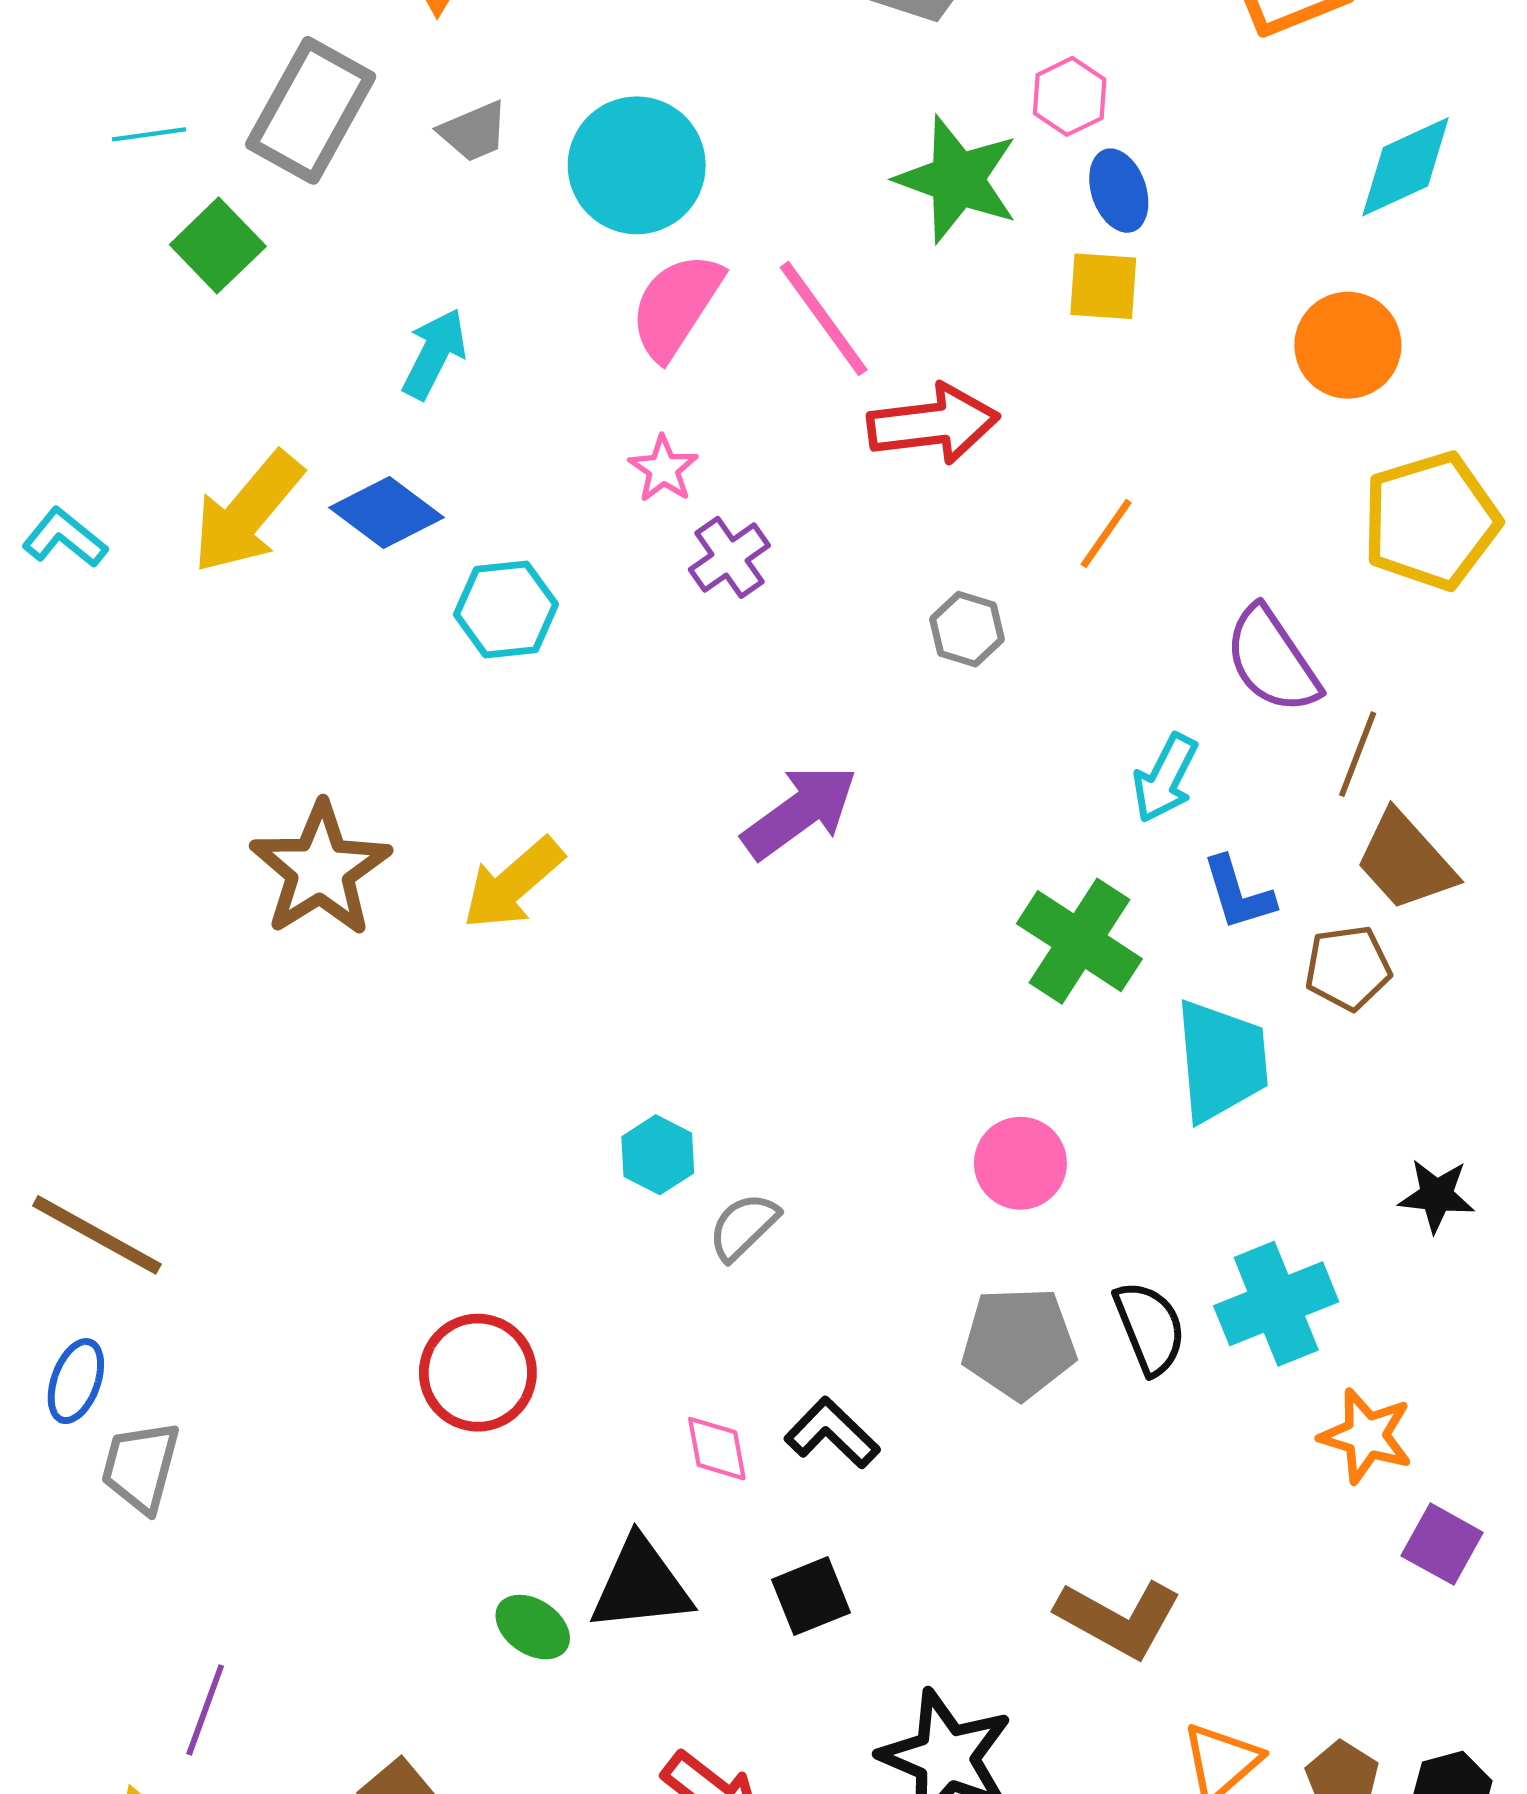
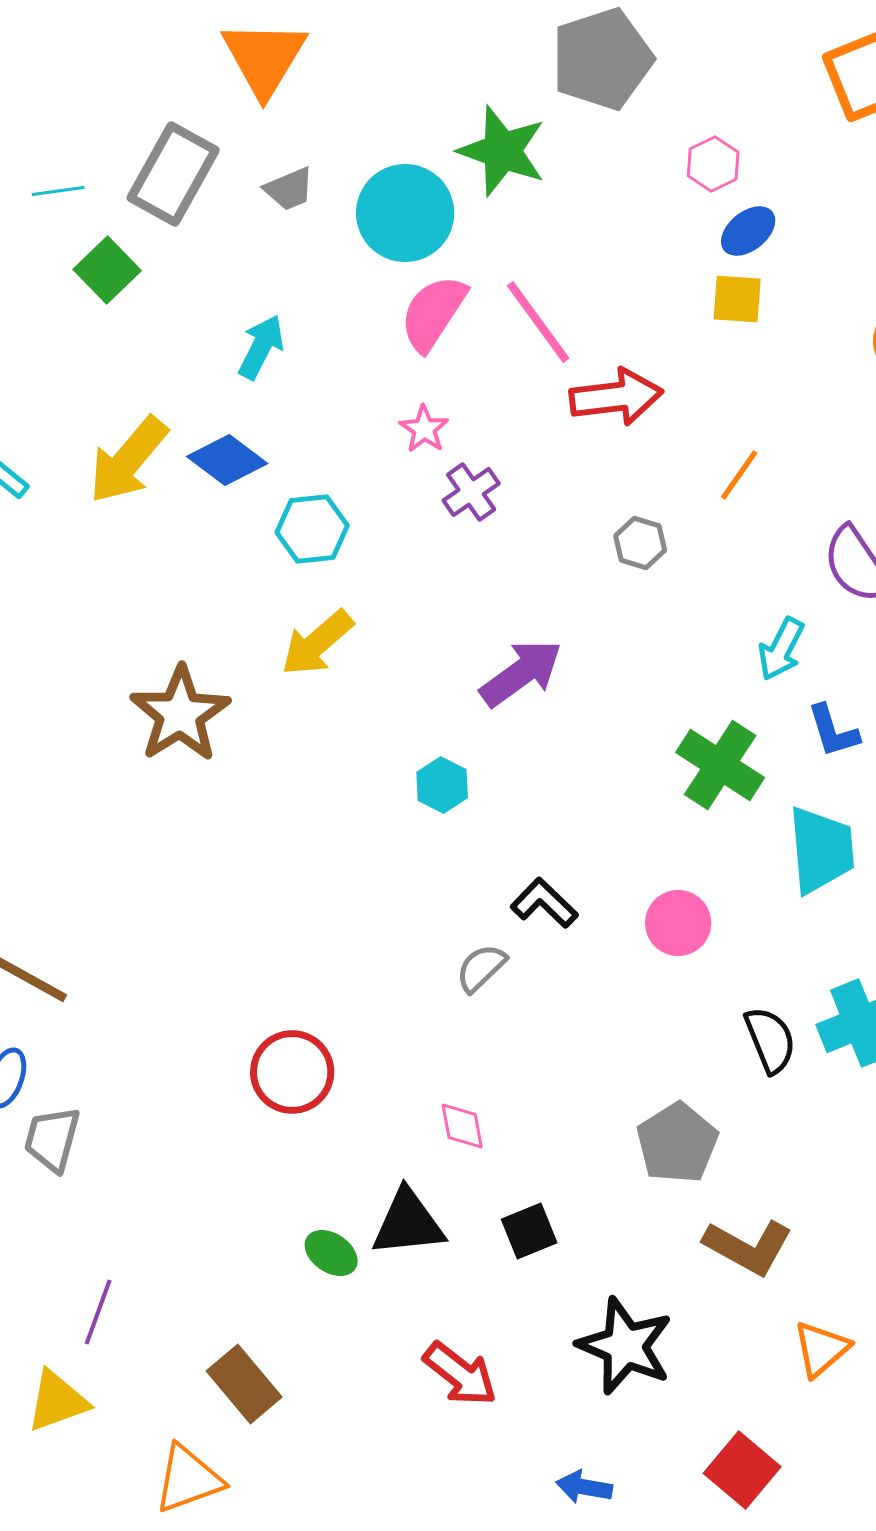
green star: (957, 179) -> (502, 151), moved
blue ellipse: (1119, 191) -> (748, 231), turned 70
yellow arrow: (513, 884) -> (317, 643), moved
cyan hexagon: (658, 1155) -> (442, 785), moved
gray pentagon: (1019, 1343) -> (677, 1143), moved, turned -30
black L-shape: (832, 1433) -> (544, 903), moved

